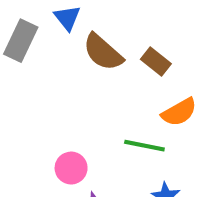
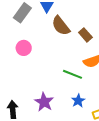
pink circle: (71, 168) -> (24, 48), moved

